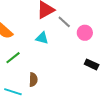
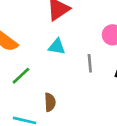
gray line: (64, 22) -> (90, 63), moved, turned 48

